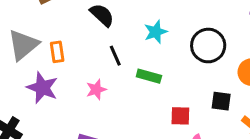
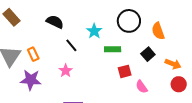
cyan star: (156, 32) -> (94, 31), moved
green rectangle: (149, 76) -> (113, 49), moved
black square: (221, 101) -> (148, 54), turned -32

